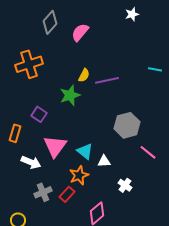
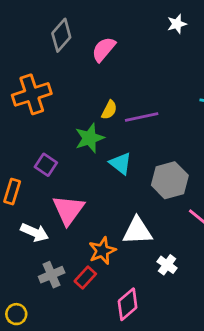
cyan triangle: (85, 151) -> (121, 163), moved
white triangle: (104, 161) -> (137, 231), size x1.6

